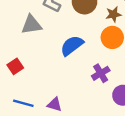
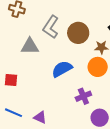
red square: (15, 66) -> (11, 80), turned 32

